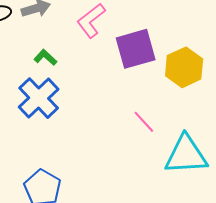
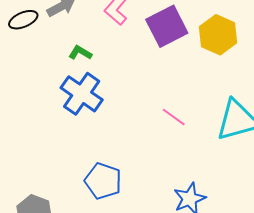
pink line: (144, 122) -> (174, 117), moved

